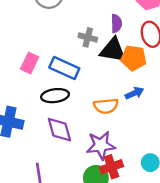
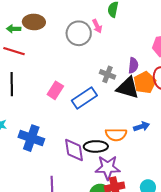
orange pentagon: (134, 58) -> (145, 82), moved, turned 30
blue rectangle: (64, 68) -> (84, 98), turned -65
black ellipse: (55, 96) -> (96, 146), moved

